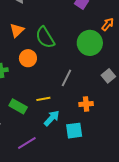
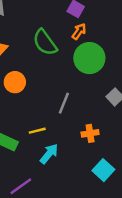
orange arrow: (108, 24) -> (79, 31), moved
green semicircle: (45, 37) -> (45, 42), moved
cyan square: (74, 131) -> (103, 170), moved, turned -36

